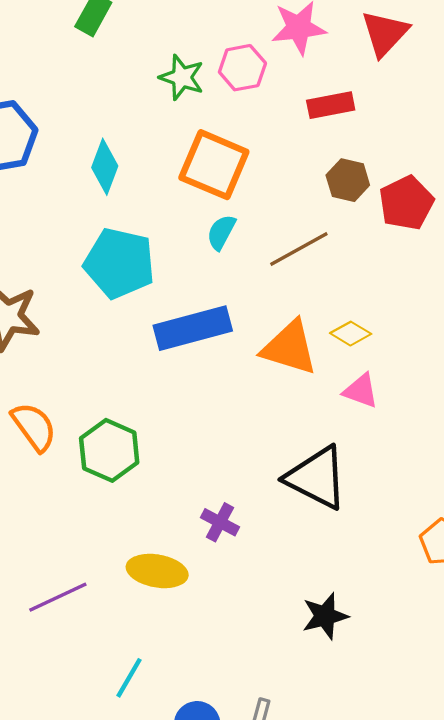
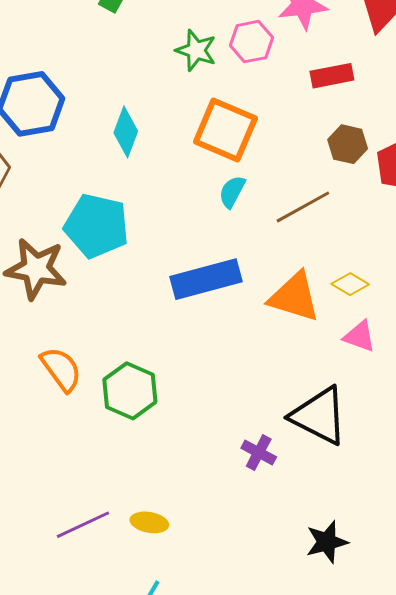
cyan pentagon: (119, 263) -> (97, 226), moved
purple cross: (220, 522) -> (259, 453), moved
yellow ellipse: (157, 571) -> (149, 522), moved, size x0.7

